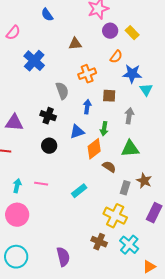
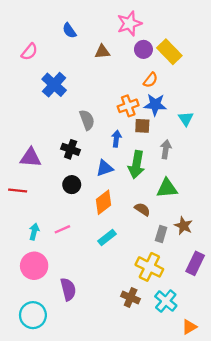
yellow rectangle: (132, 33) -> (169, 52), size x1.5
brown triangle: (75, 44) -> (102, 52), moved
orange cross: (87, 74) -> (128, 106), moved
blue star: (132, 74) -> (155, 105), moved
green arrow: (104, 129) -> (136, 165), size x1.6
orange diamond: (94, 149) -> (103, 202), moved
pink line: (41, 184) -> (62, 229), turned -32
purple semicircle: (63, 257) -> (68, 289), moved

